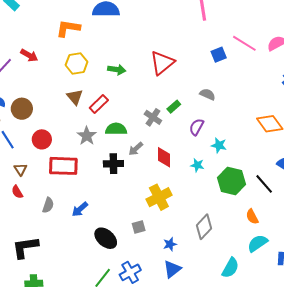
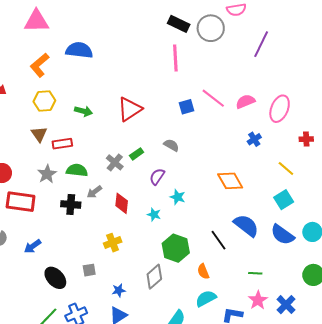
orange L-shape: (68, 28) -> (40, 65), turned -55
red rectangle: (99, 104) -> (62, 144), turned 30
green hexagon: (232, 181) -> (176, 248), moved
yellow cross: (159, 197) -> (113, 243), size x0.7

